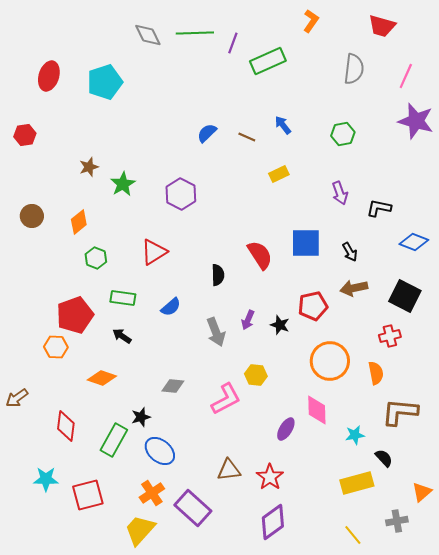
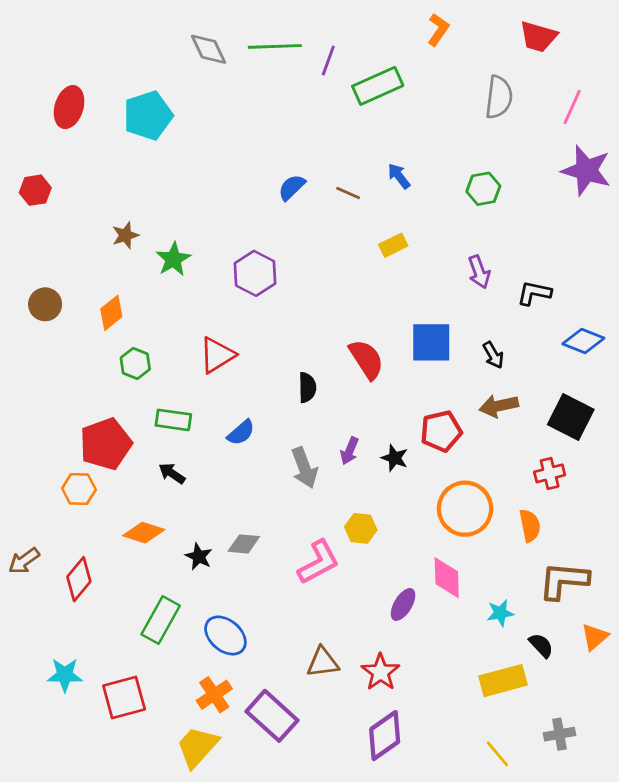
black star: (141, 417) -> (199, 557), moved, turned -30
red diamond: (66, 426) -> (79, 579), moved, turned 32
orange triangle: (422, 492) -> (595, 637), moved

